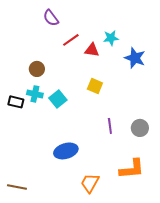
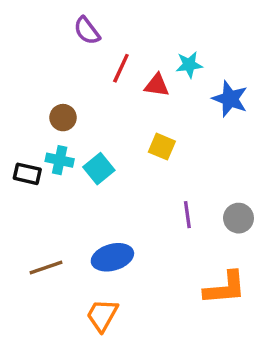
red line: (71, 40) -> (121, 68), turned -30
orange trapezoid: (90, 183) -> (102, 315), moved
brown line: (17, 187) -> (46, 267), moved, turned -30

